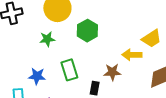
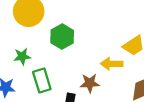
green star: (47, 39) -> (22, 56), moved

